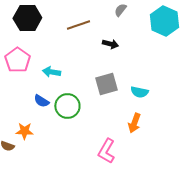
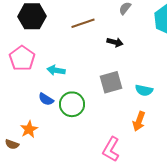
orange star: (24, 131) -> (29, 129), turned -30

